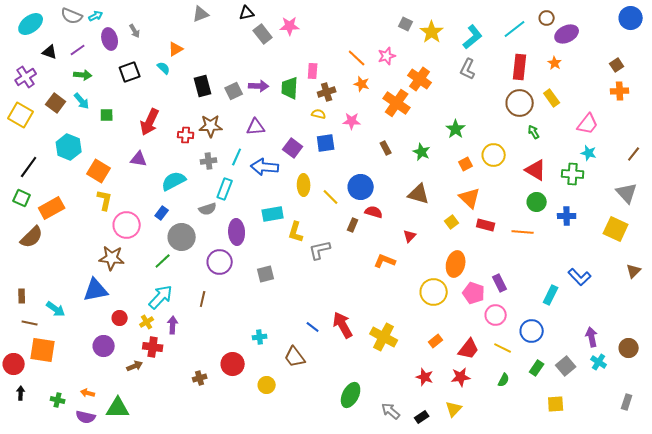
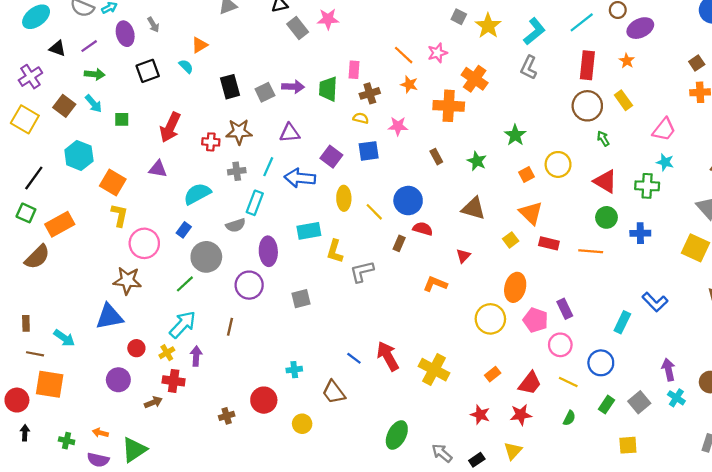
orange cross: (397, 103) -> (449, 106), turned -32
green triangle: (118, 408) -> (134, 450), turned -35

